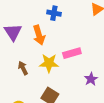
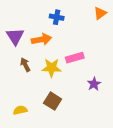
orange arrow: (39, 35) -> (41, 39), turned -84
brown arrow: (23, 68) -> (25, 65), moved

